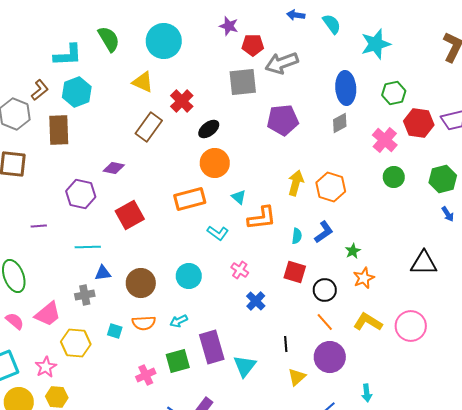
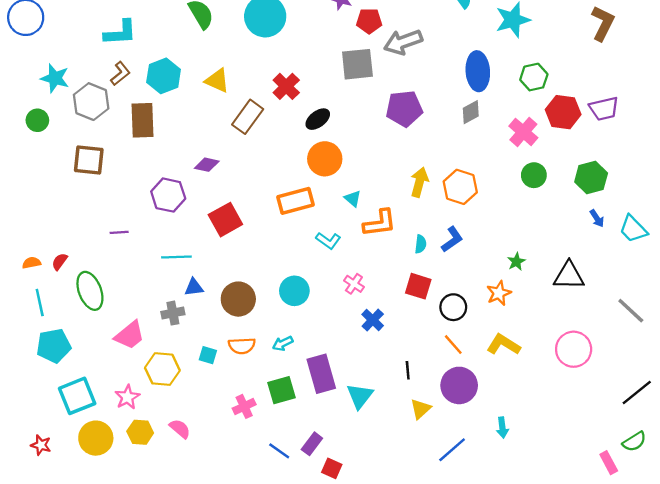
cyan L-shape: (68, 55) -> (120, 33), moved
yellow triangle: (143, 82) -> (217, 81), moved
green star: (353, 251) -> (516, 262), moved
pink semicircle: (15, 321) -> (180, 429), moved
pink circle: (411, 326) -> (574, 349), moved

